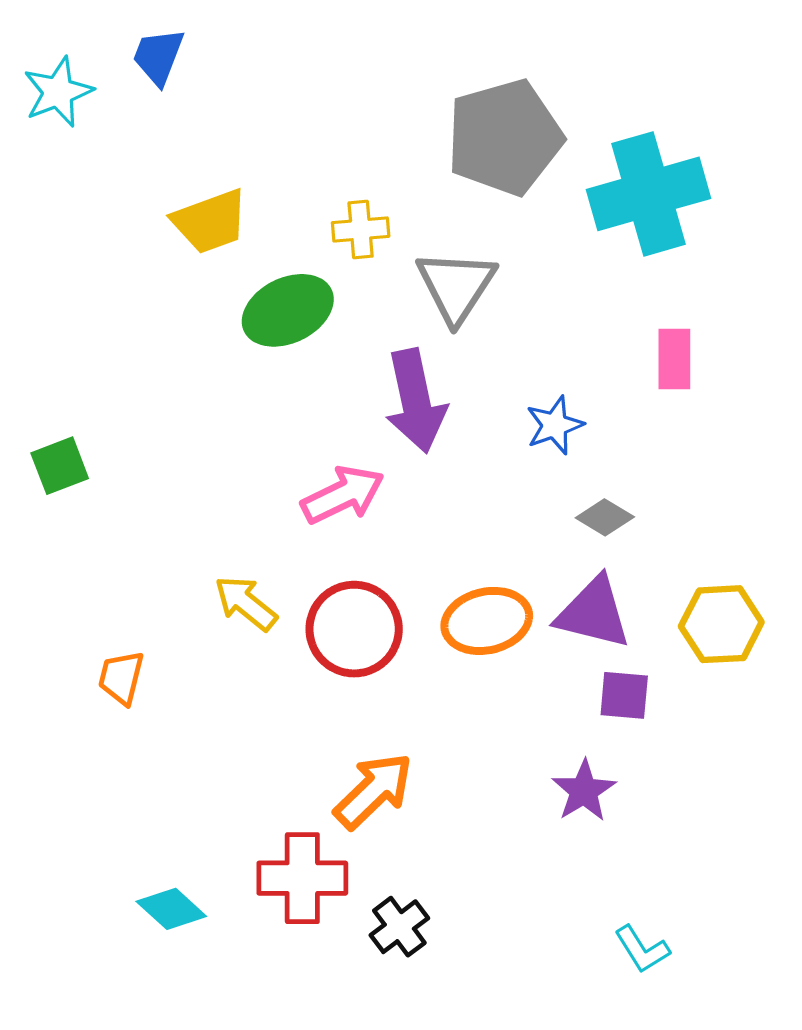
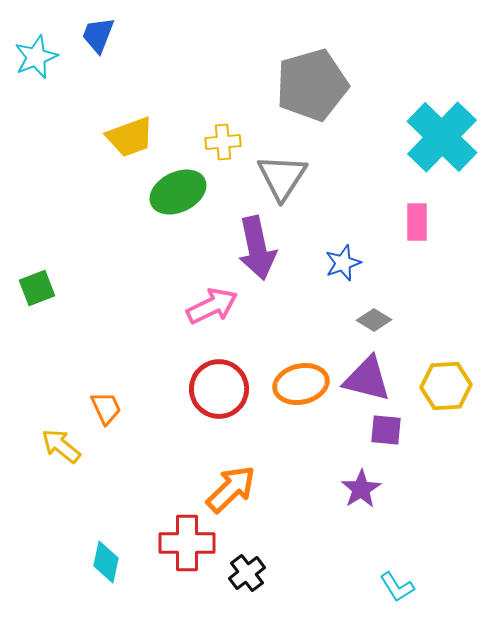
cyan cross: (648, 194) -> (442, 137), moved, turned -30
yellow arrow: (246, 603) -> (61, 446), moved
orange trapezoid: (121, 678) -> (106, 408), moved, turned 141
cyan diamond: (171, 909) -> (106, 562), turned 60

